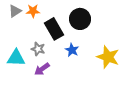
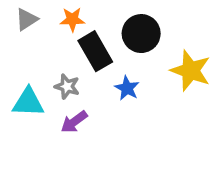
orange star: (33, 11) -> (72, 19), moved
yellow star: (108, 57) -> (191, 71), moved

